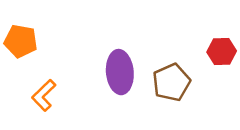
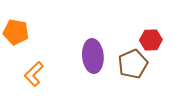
red hexagon: (222, 51) -> (151, 40), moved

